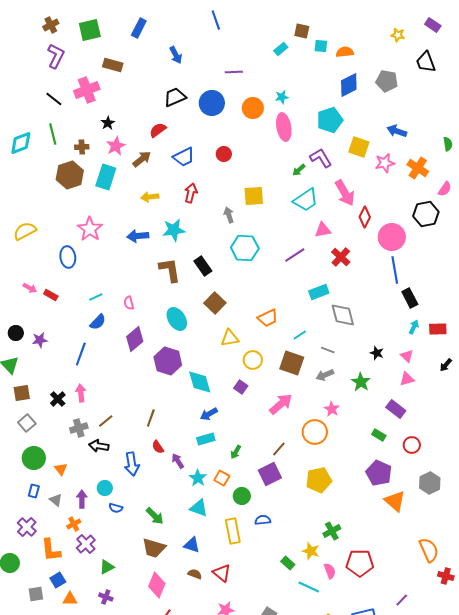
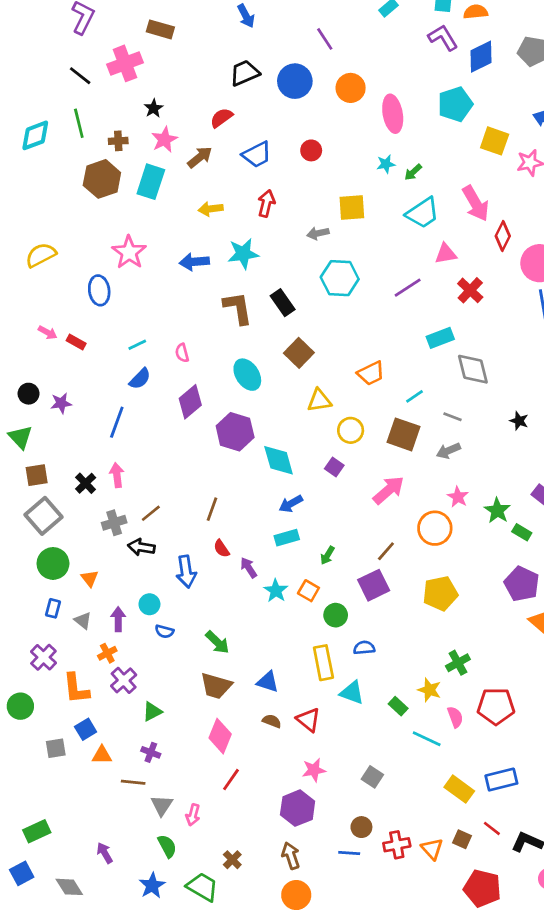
purple line: (234, 72) -> (325, 39), turned 60
cyan star: (282, 97) -> (386, 164), moved
purple L-shape: (321, 158) -> (443, 38), moved
gray arrow: (229, 215) -> (318, 233), turned -84
green star: (361, 382) -> (497, 510), moved
gray square: (27, 423) -> (43, 516), size x1.5
cyan triangle: (199, 508) -> (352, 693), moved

